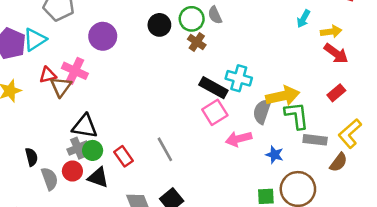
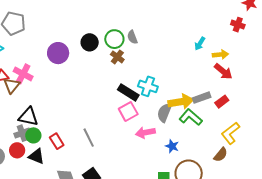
purple circle: (103, 36) -> (58, 53), moved
green L-shape: (297, 115) -> (191, 117), turned -45
gray rectangle: (315, 140) -> (202, 98), moved, turned -30

